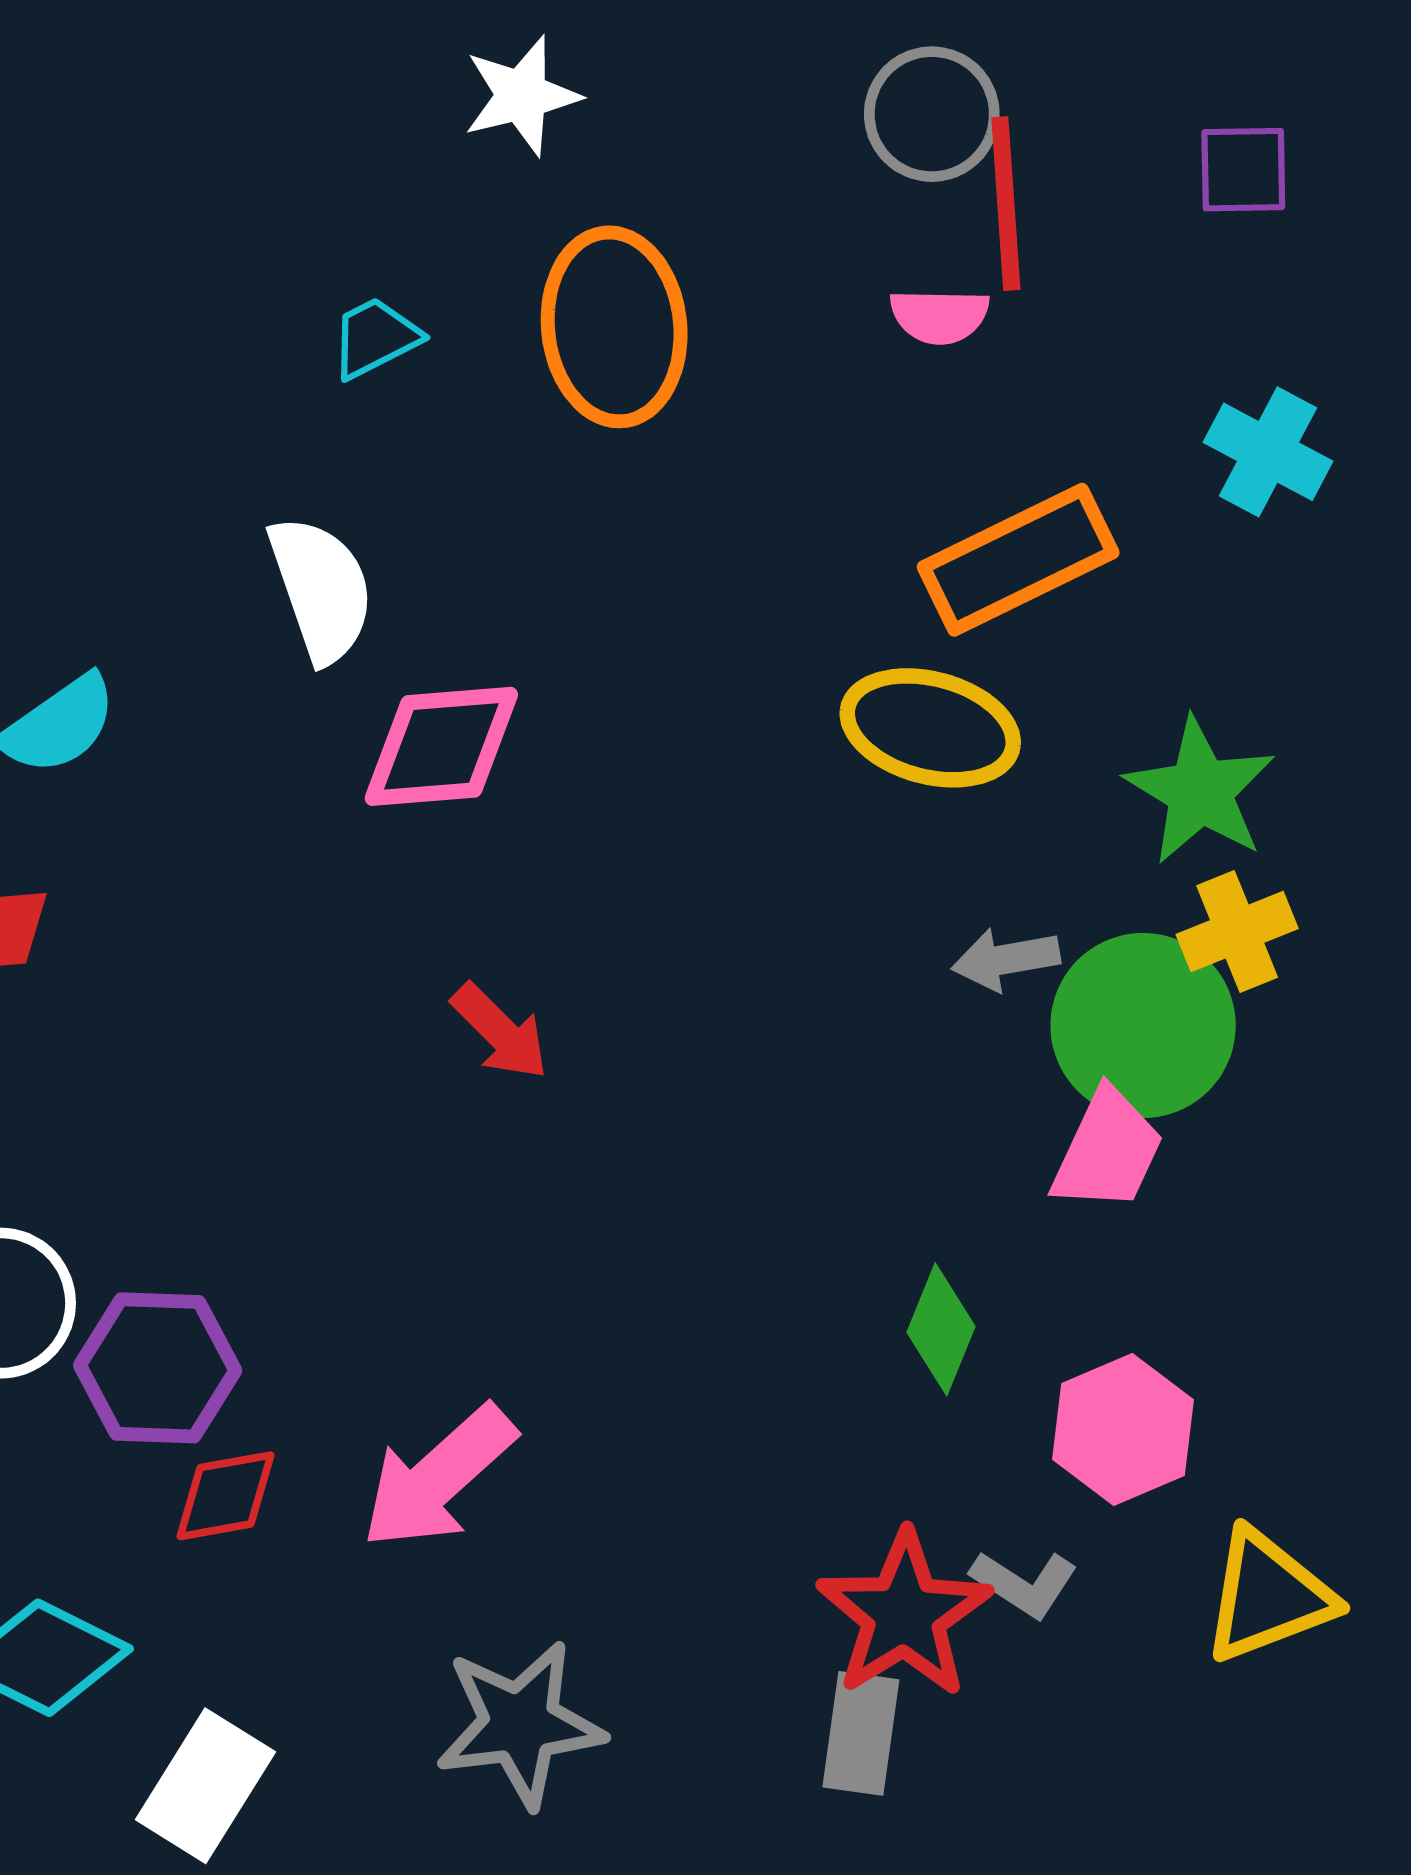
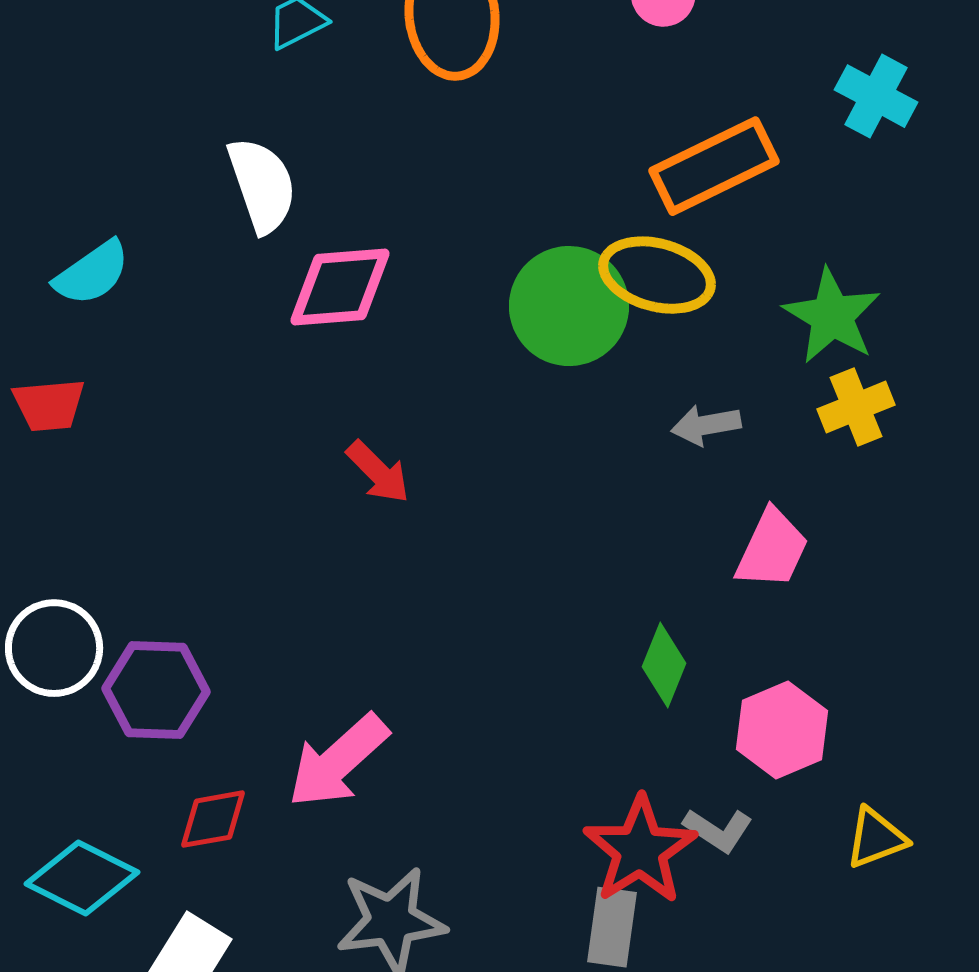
green circle: (1143, 1025) -> (569, 306), moved
red diamond: (226, 1496) -> (213, 819), moved
yellow triangle: (1268, 1596) -> (876, 838), size x0.7

